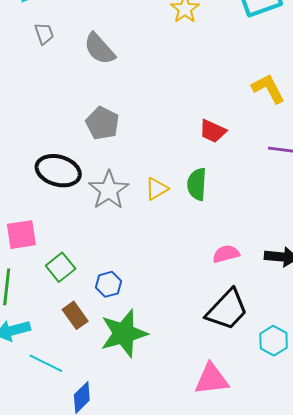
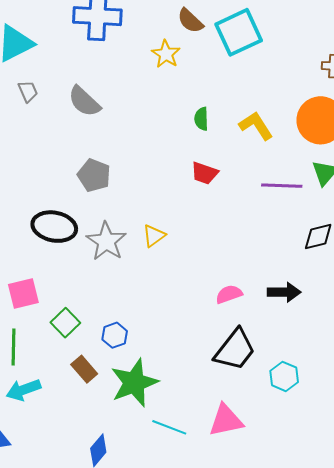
green semicircle: (197, 184) -> (201, 119), moved, size x0.7
cyan line: (46, 363) -> (169, 427), moved

